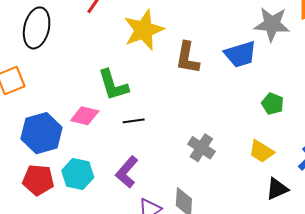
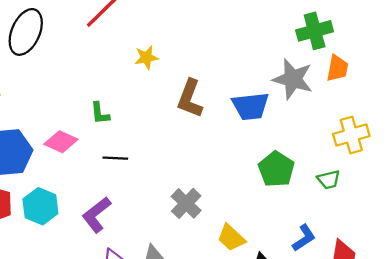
yellow star: (144, 30) -> (146, 58), size x0.5
green L-shape: (113, 85) -> (100, 113), size x0.6
green pentagon: (273, 104) -> (276, 169), size x1.4
yellow trapezoid: (261, 151) -> (231, 238), moved

